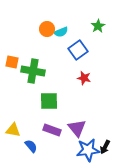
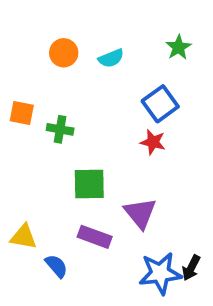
orange circle: (47, 29) -> (64, 53), moved
blue square: (78, 50) -> (160, 104), moved
green cross: (33, 71) -> (60, 129), size x0.6
purple triangle: (77, 128) -> (140, 213), moved

